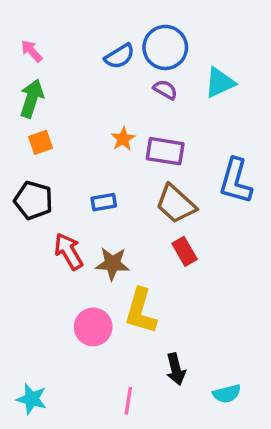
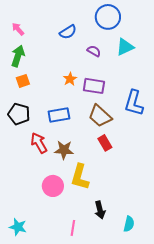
blue circle: (165, 47) -> (108, 17), moved
blue rectangle: (104, 202) -> (59, 115), size x1.5
cyan semicircle: (227, 394) -> (129, 224), turned -63

